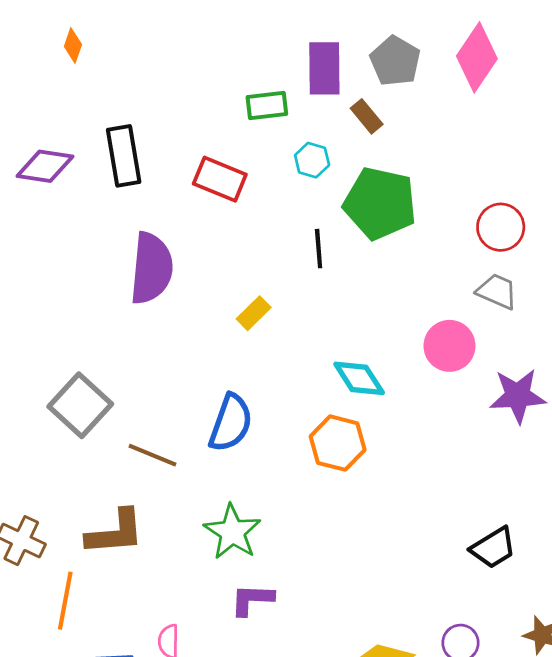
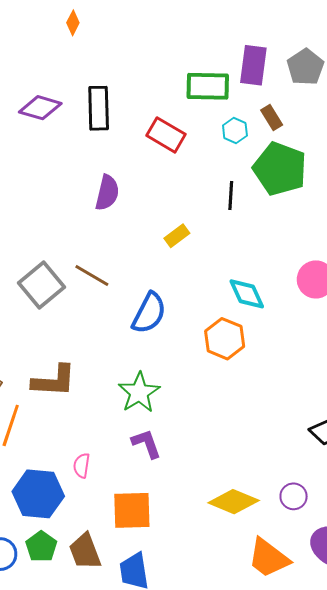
green rectangle: (267, 106) -> (208, 86), size x1.4
brown rectangle: (367, 116) -> (272, 118), moved
purple semicircle: (151, 268) -> (107, 193), size x0.7
brown line: (153, 455) -> (92, 276), moved
purple L-shape: (252, 600) -> (146, 444), turned 60

